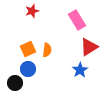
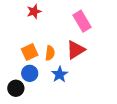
red triangle: (89, 47) -> (76, 50), moved
blue star: (80, 70) -> (60, 74), moved

